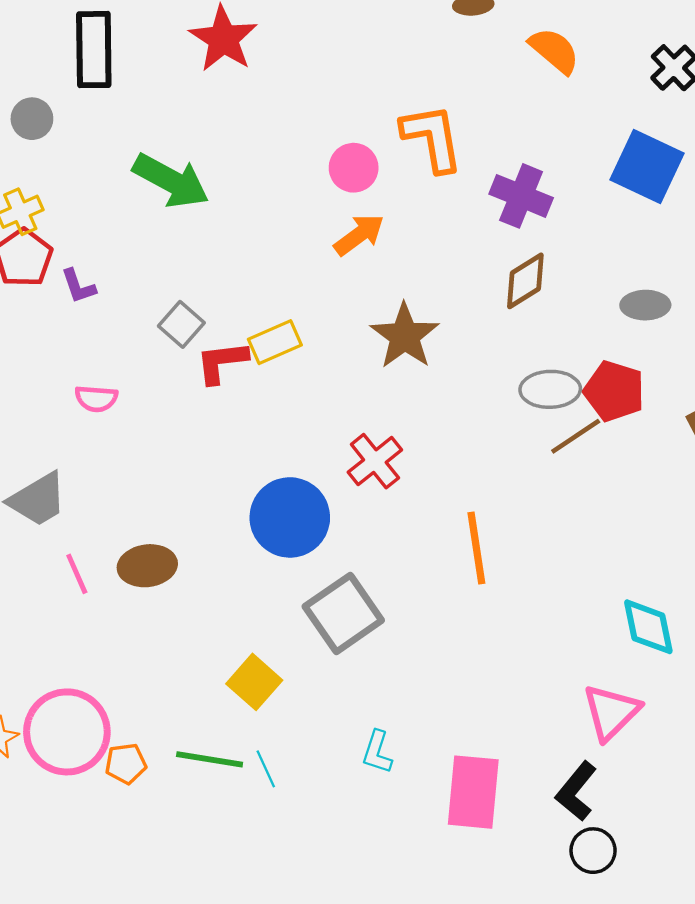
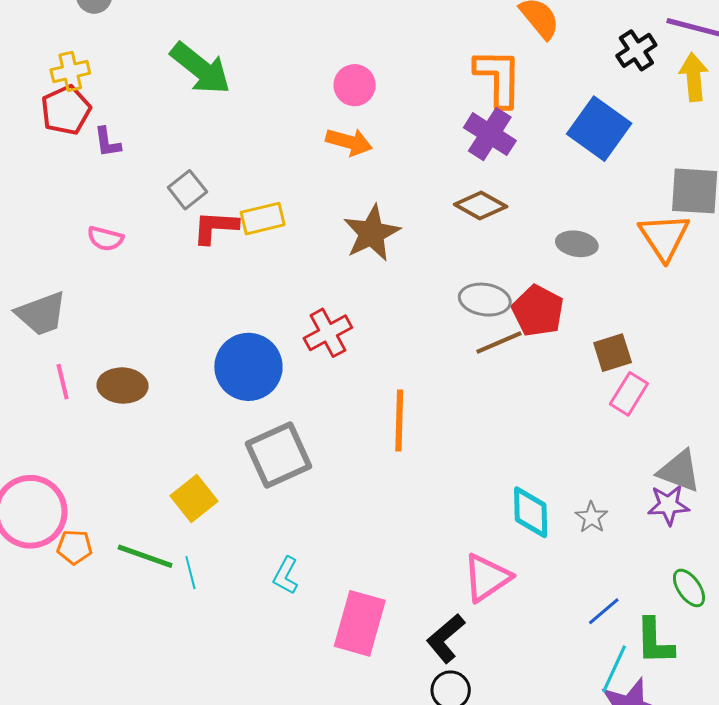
orange L-shape: (432, 138) -> (498, 78), moved
orange arrow: (359, 235) -> (349, 142), turned 42
brown diamond: (525, 281) -> (481, 205), turned 51

